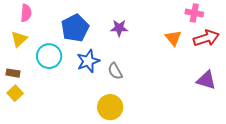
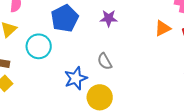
orange triangle: (173, 38) -> (163, 28), turned 42
blue star: (88, 61) -> (76, 78), moved

